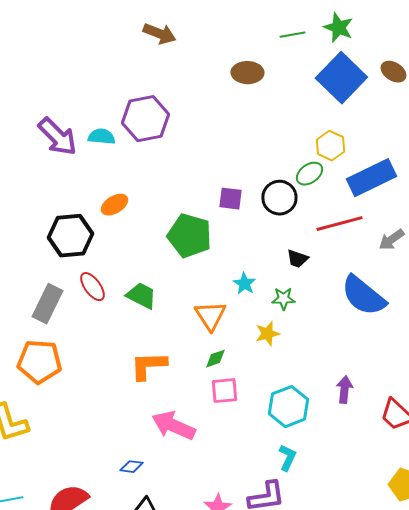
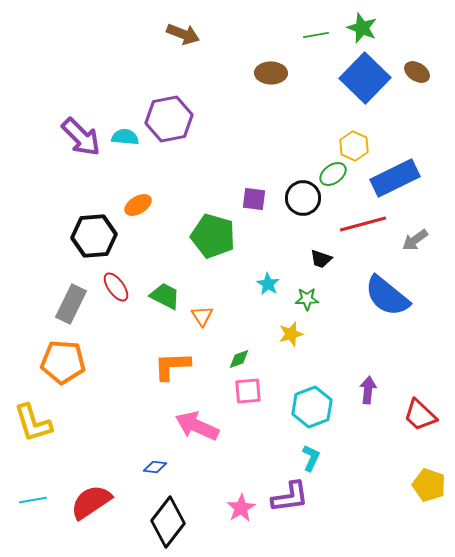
orange triangle: (210, 316) -> (202, 316), moved, size x0.7

